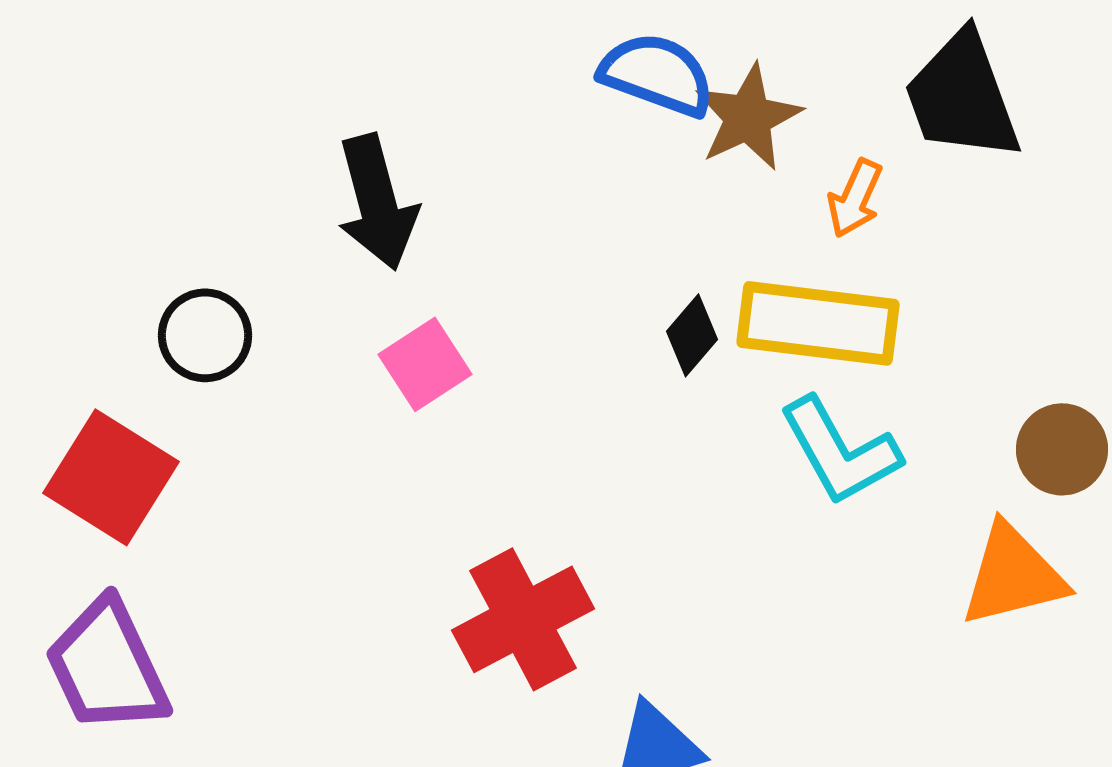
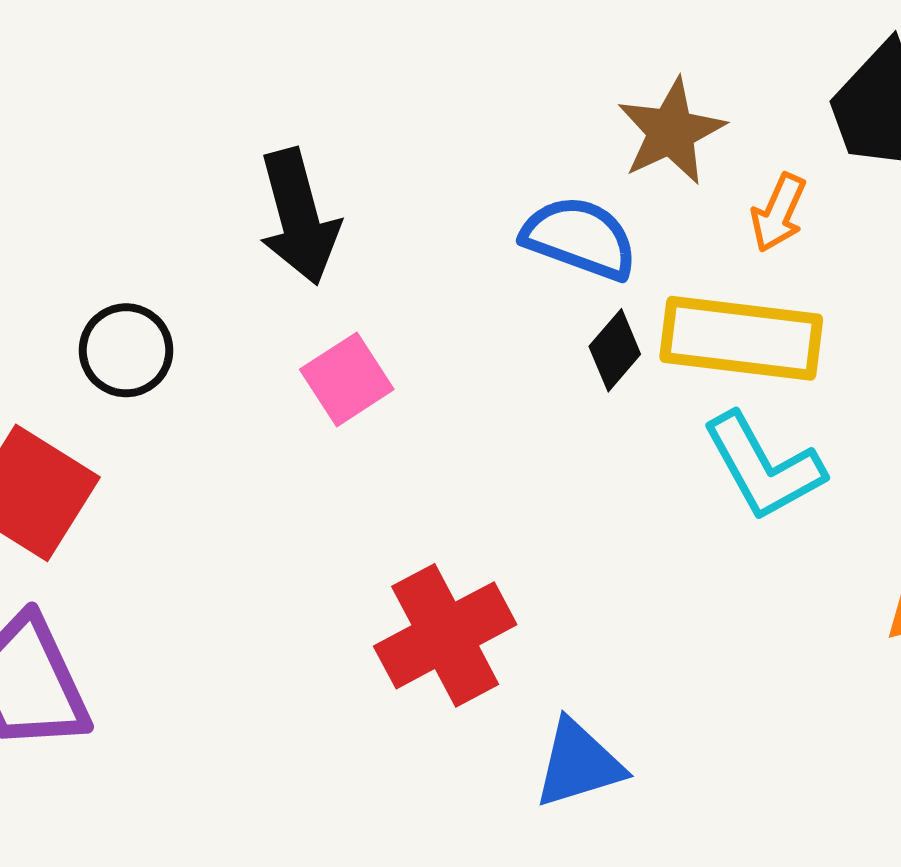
blue semicircle: (657, 74) -> (580, 238), moved

